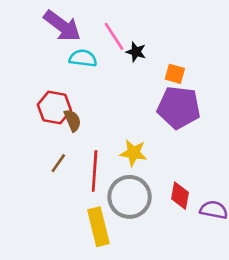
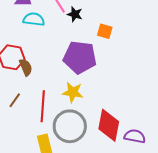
purple pentagon: (179, 108) -> (80, 57), moved
red diamond: (180, 196) -> (109, 125), size x1.5

